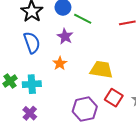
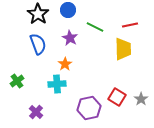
green line: (83, 19) -> (95, 27), moved
yellow trapezoid: (101, 70) -> (123, 49), moved, turned 80
cyan cross: (32, 84) -> (57, 84), moved

